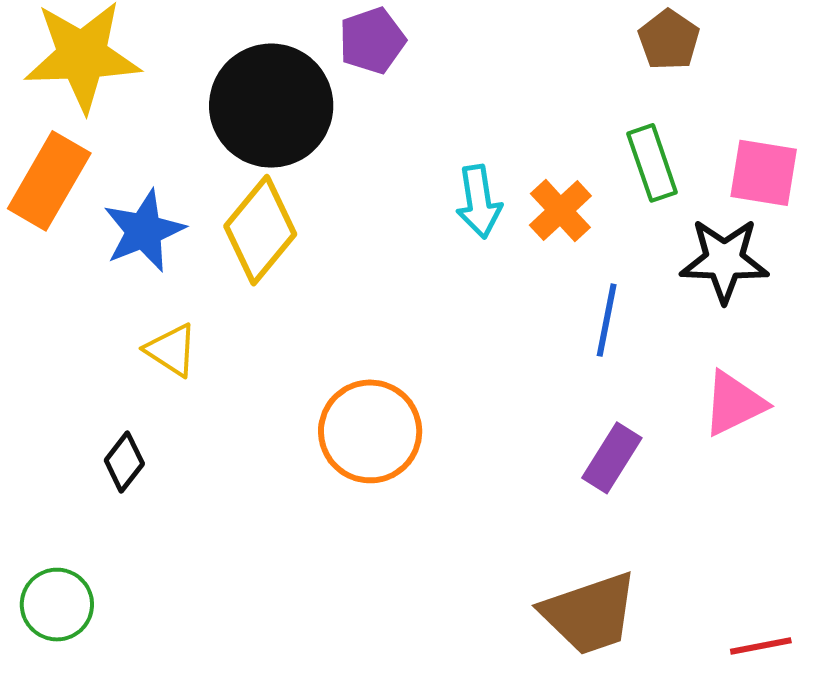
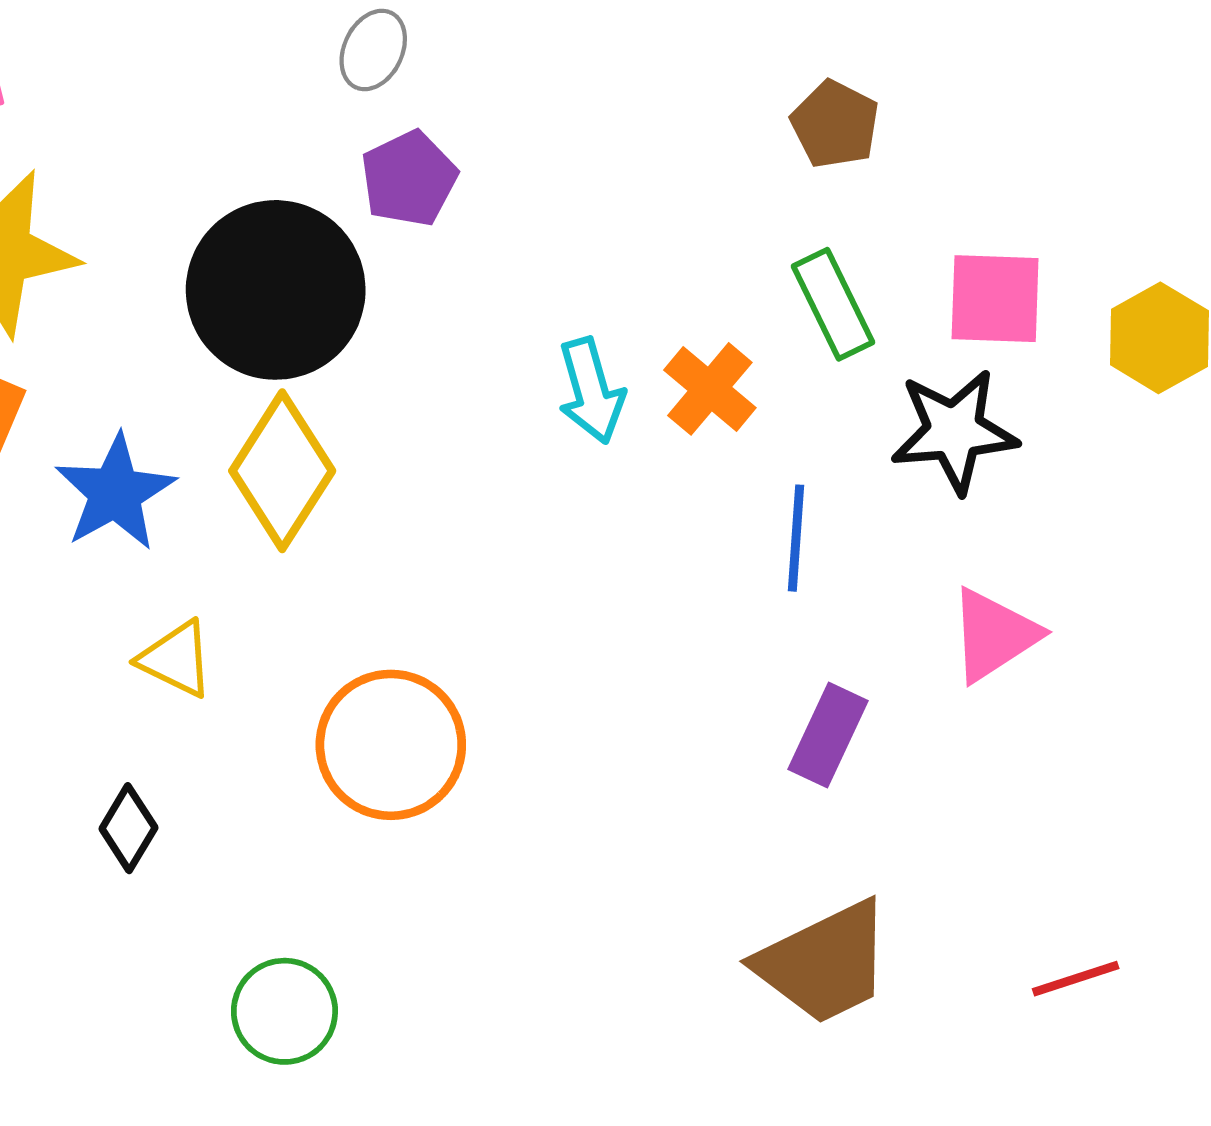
orange circle: (370, 431) -> (391, 745), moved
green circle: (57, 605) -> (284, 1011), moved

